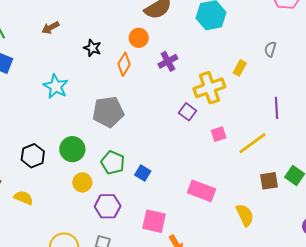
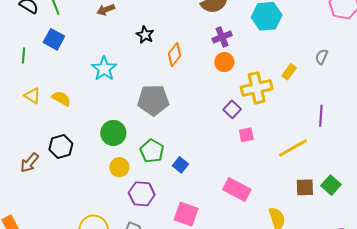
orange circle: (139, 38) -> (224, 62), moved
purple cross: (168, 61) -> (222, 37), moved
pink square: (219, 134) -> (246, 135), moved
black hexagon: (33, 156) -> (61, 147), moved
yellow semicircle: (23, 198) -> (61, 99), moved

